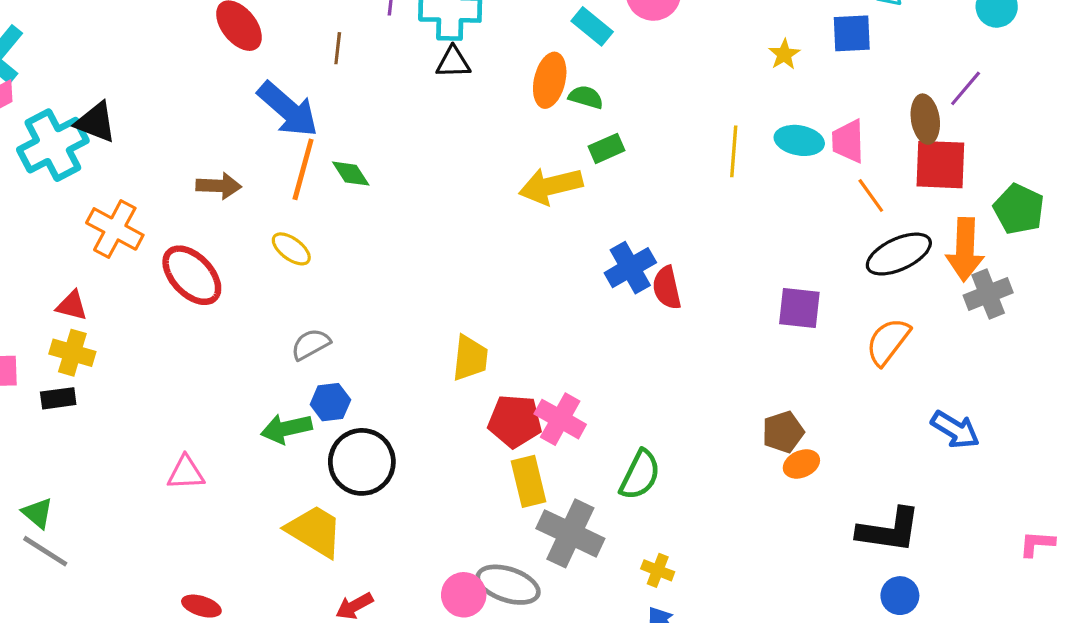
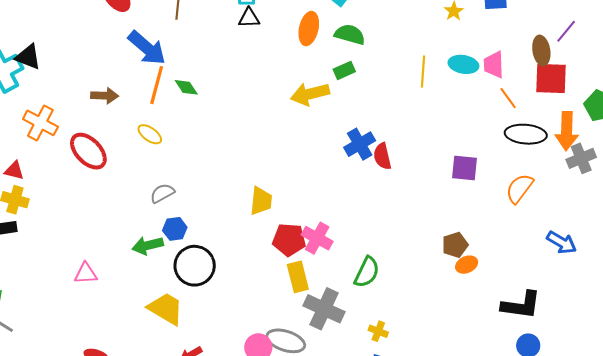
green semicircle: (586, 97) -> (350, 34), moved, size x1.4
black ellipse: (899, 254) -> (526, 134), turned 30

